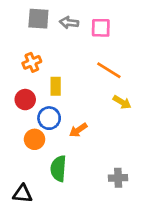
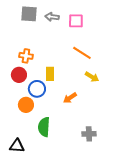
orange cross: (32, 62) -> (26, 56), moved, turned 32
yellow rectangle: (56, 86) -> (50, 74), moved
orange arrow: (78, 130) -> (70, 98), moved

